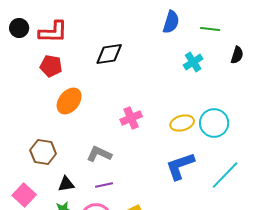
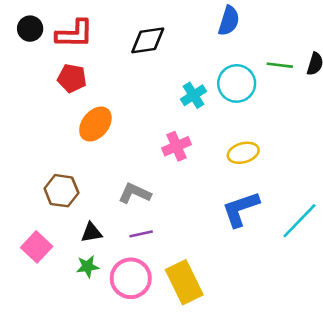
green line: (210, 29) -> (280, 65), moved
black diamond: (109, 54) -> (148, 40), moved
cyan cross: (193, 62) -> (194, 95), moved
cyan circle: (214, 123) -> (237, 83), moved

